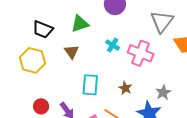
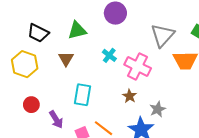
brown star: (125, 88) -> (130, 96), moved
red circle: (41, 106) -> (31, 105), moved

